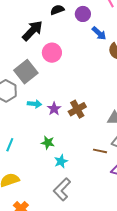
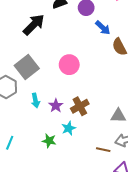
pink circle: (52, 53) -> (69, 65), moved
cyan arrow: (34, 104) -> (35, 100), turned 72
cyan star: (61, 161) -> (69, 128), moved

